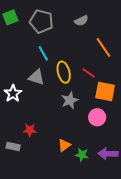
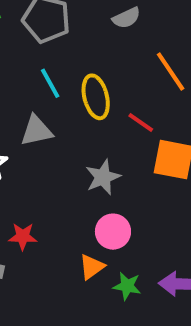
yellow ellipse: (64, 72) -> (96, 97), moved
gray triangle: (36, 77) -> (36, 131), turned -30
pink circle: (97, 117) -> (113, 232), moved

